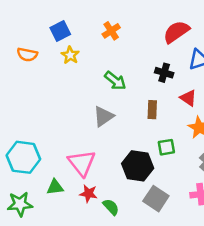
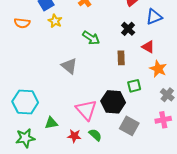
black cross: (164, 73) -> (128, 29), turned 32
gray triangle: (103, 116) -> (69, 66), moved, turned -42
pink triangle: (82, 163) -> (86, 110), moved
red star: (88, 194) -> (74, 136), moved

